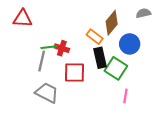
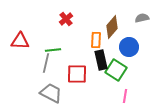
red triangle: (23, 19) -> (20, 41), moved
orange rectangle: (95, 37) -> (96, 40), turned 56
red cross: (62, 48) -> (66, 19), moved, turned 32

